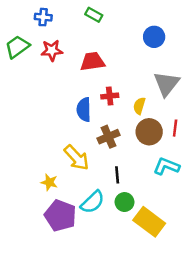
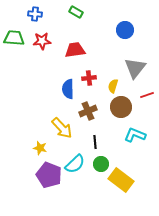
green trapezoid: (17, 47) -> (14, 38), turned 40
red line: (175, 128) -> (147, 95), moved, turned 64

